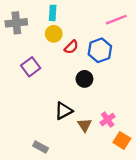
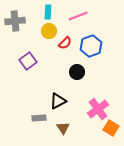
pink line: (116, 20) -> (78, 16), moved
pink cross: (108, 120) -> (98, 109), size x1.5
brown triangle: (84, 125) -> (63, 128), moved
gray rectangle: (41, 147) -> (39, 118), moved, turned -32

